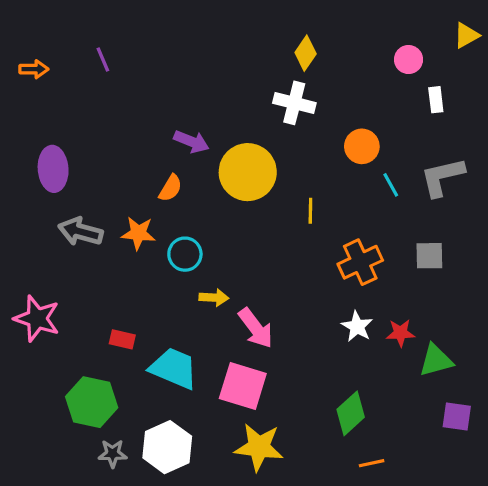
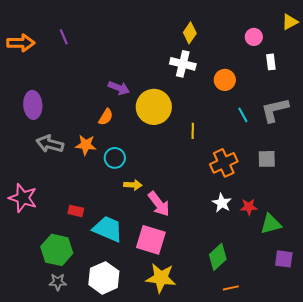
orange arrow: (34, 69) -> (21, 43), size x1.5
orange circle: (362, 146) -> (225, 80), moved
gray star: (113, 454) -> (58, 282), moved

